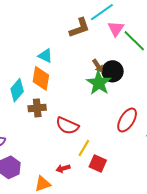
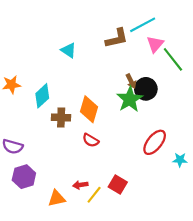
cyan triangle: (45, 56) -> (69, 50), moved
orange diamond: (41, 78) -> (89, 109), moved
red semicircle: (67, 126) -> (91, 140), size x0.7
yellow line: (84, 148) -> (94, 195), moved

